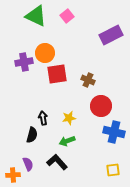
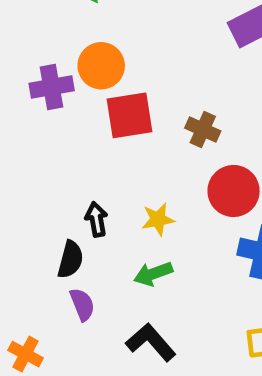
black L-shape: (57, 162) -> (151, 342), moved
purple semicircle: (28, 164) -> (82, 304), moved
orange cross: (13, 175) -> (26, 354), turned 32

